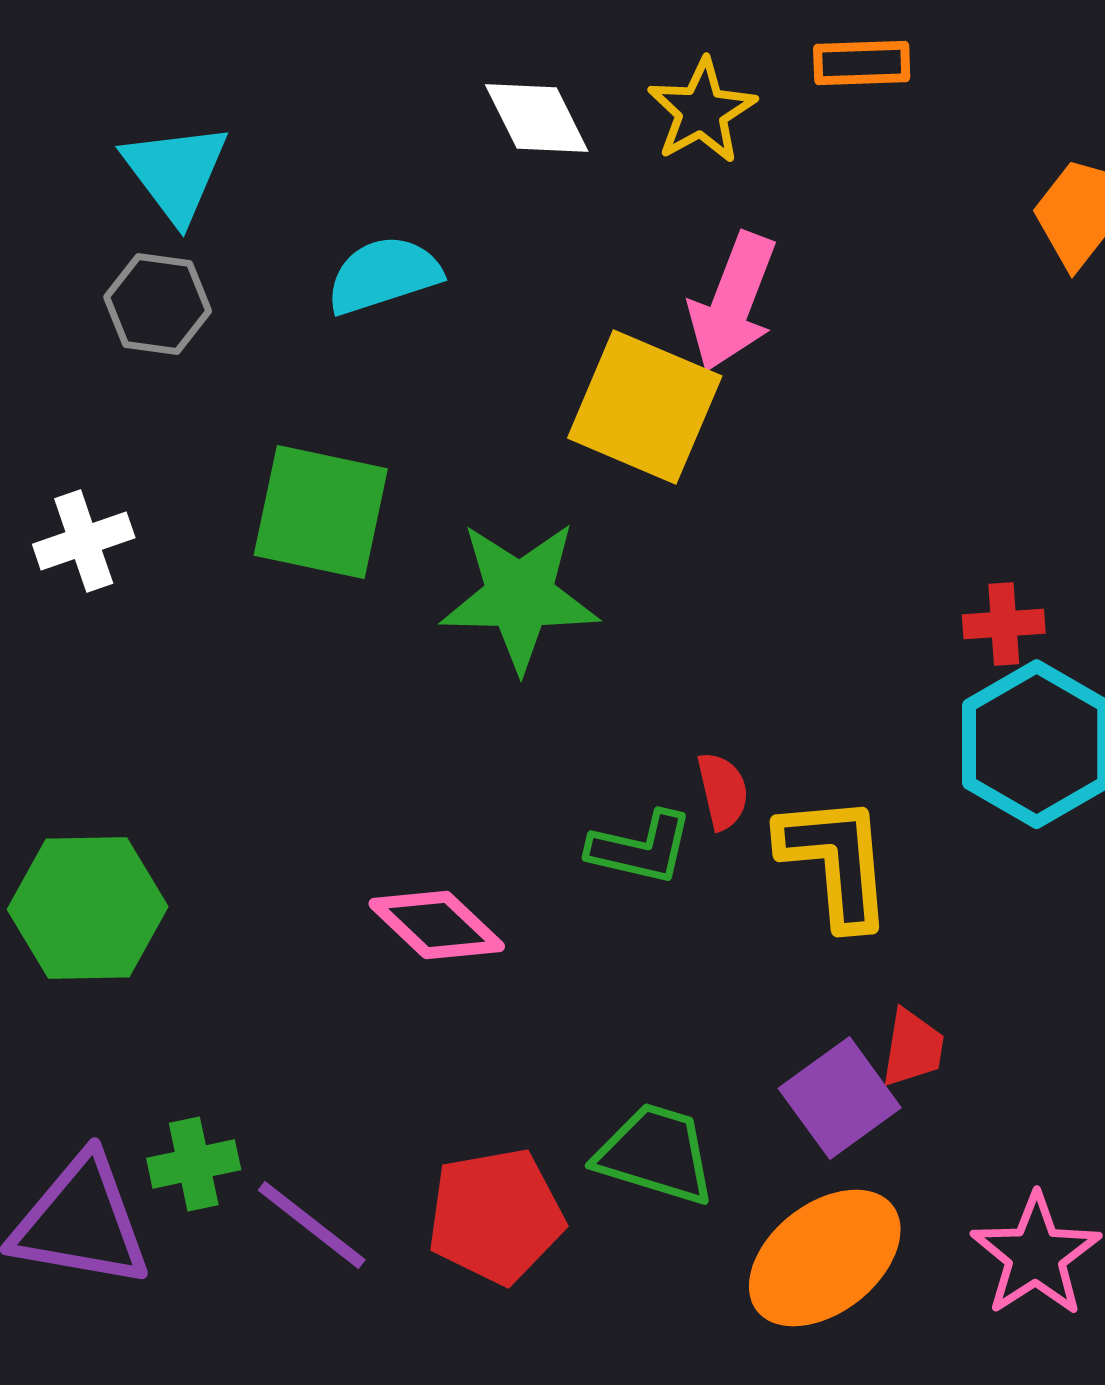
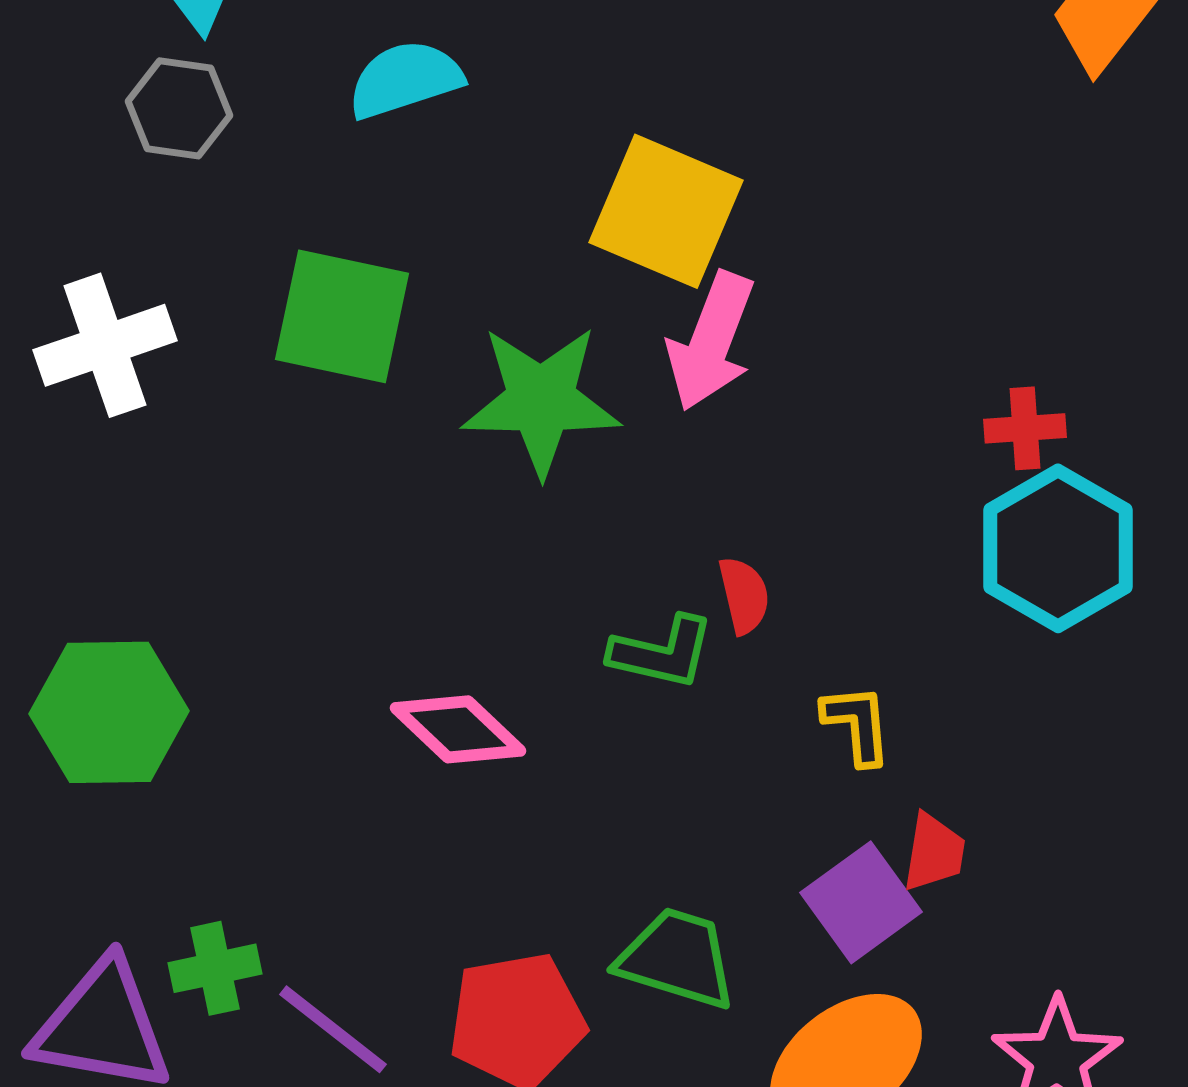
pink arrow: (733, 302) -> (711, 341), moved
white cross: (84, 541) -> (105, 345), size x1.4
yellow L-shape: (836, 861) -> (857, 724), moved, size x0.6

